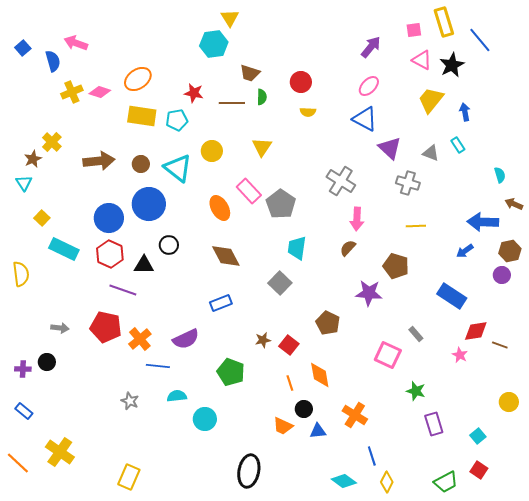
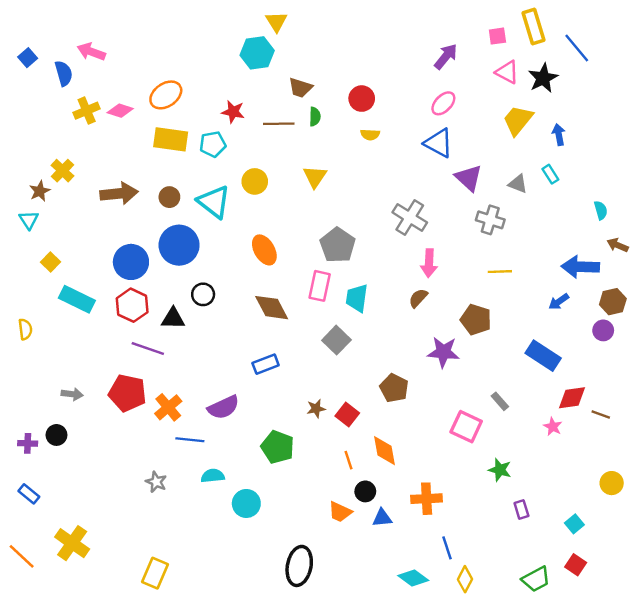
pink rectangle: (249, 191) -> (320, 286), moved, turned 55
yellow semicircle: (21, 274) -> (25, 329), size x0.7
orange cross: (355, 415) -> (427, 499), turned -35
purple rectangle: (434, 424) -> (521, 509), size x0.7

